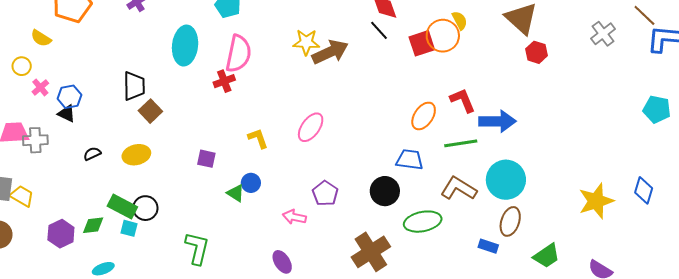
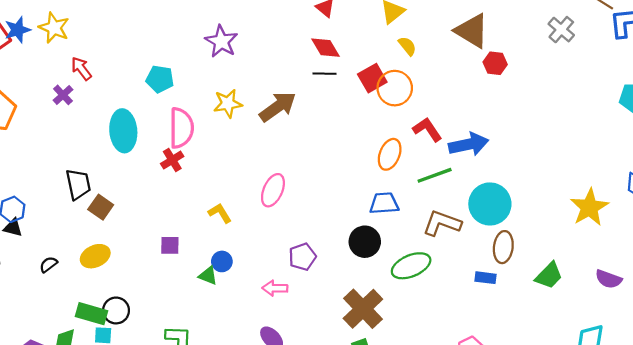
black line: (379, 30) -> (324, 74), turned -35
orange circle: (443, 36) -> (395, 88), moved
yellow star: (306, 42) -> (228, 103), moved
purple pentagon: (325, 193) -> (302, 257), turned 30

